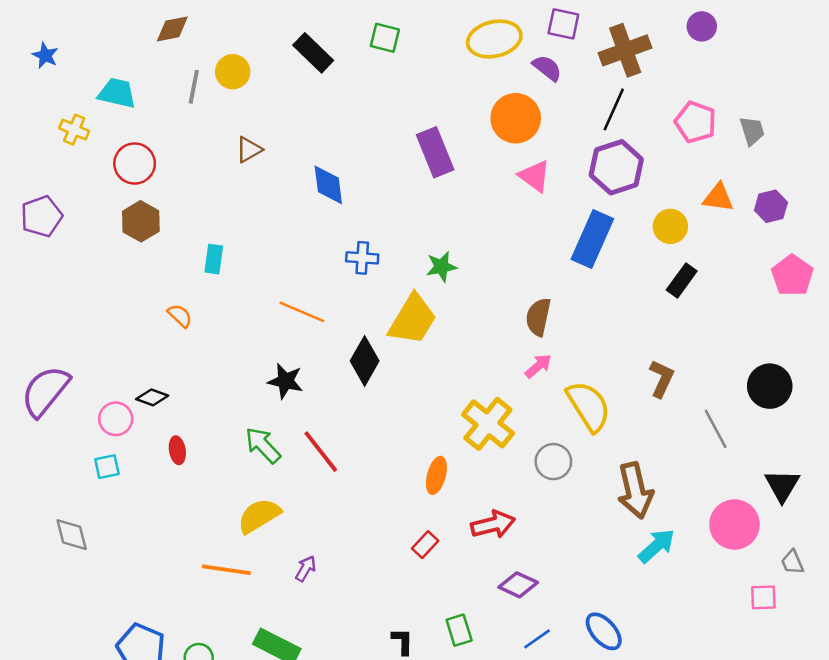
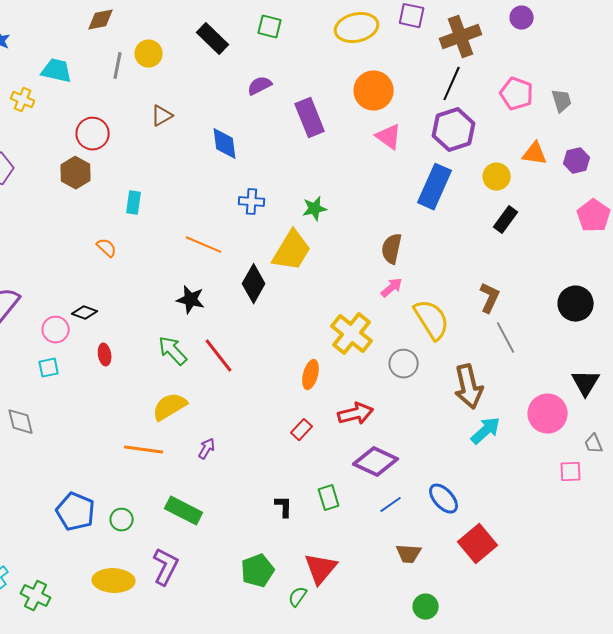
purple semicircle: (547, 68) -> (260, 86), moved, turned -65
red circle: (135, 164) -> (93, 134), moved
gray line: (716, 429) -> (506, 338), moved
purple diamond: (518, 585) -> (376, 462), size x1.4

